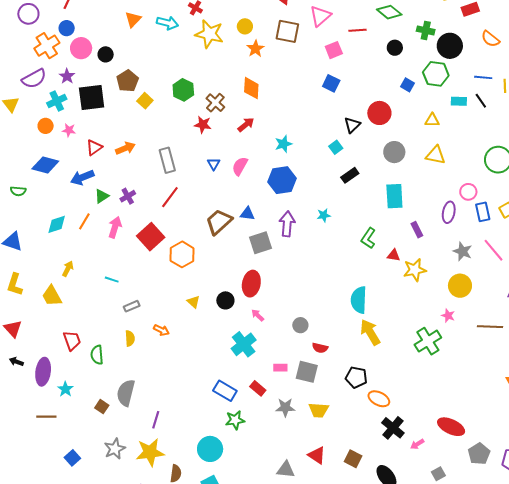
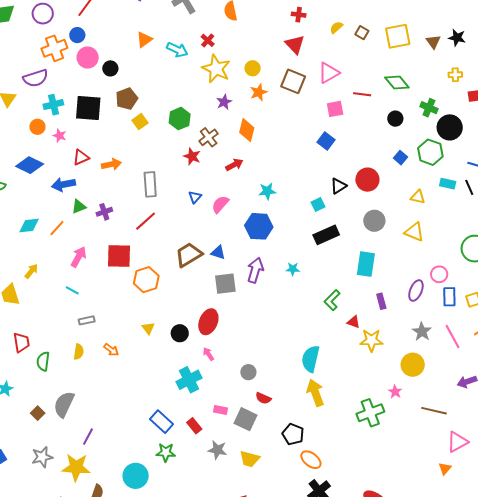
purple star: (67, 76) -> (224, 102), moved
black rectangle: (350, 175) -> (326, 235), size x1.4
pink arrow: (115, 227) -> (79, 257), moved
red square: (151, 237) -> (119, 256), turned 32

